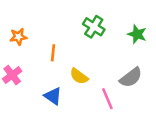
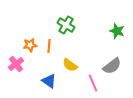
green cross: (94, 27) -> (66, 25), moved
orange star: (18, 37) -> (30, 45), moved

